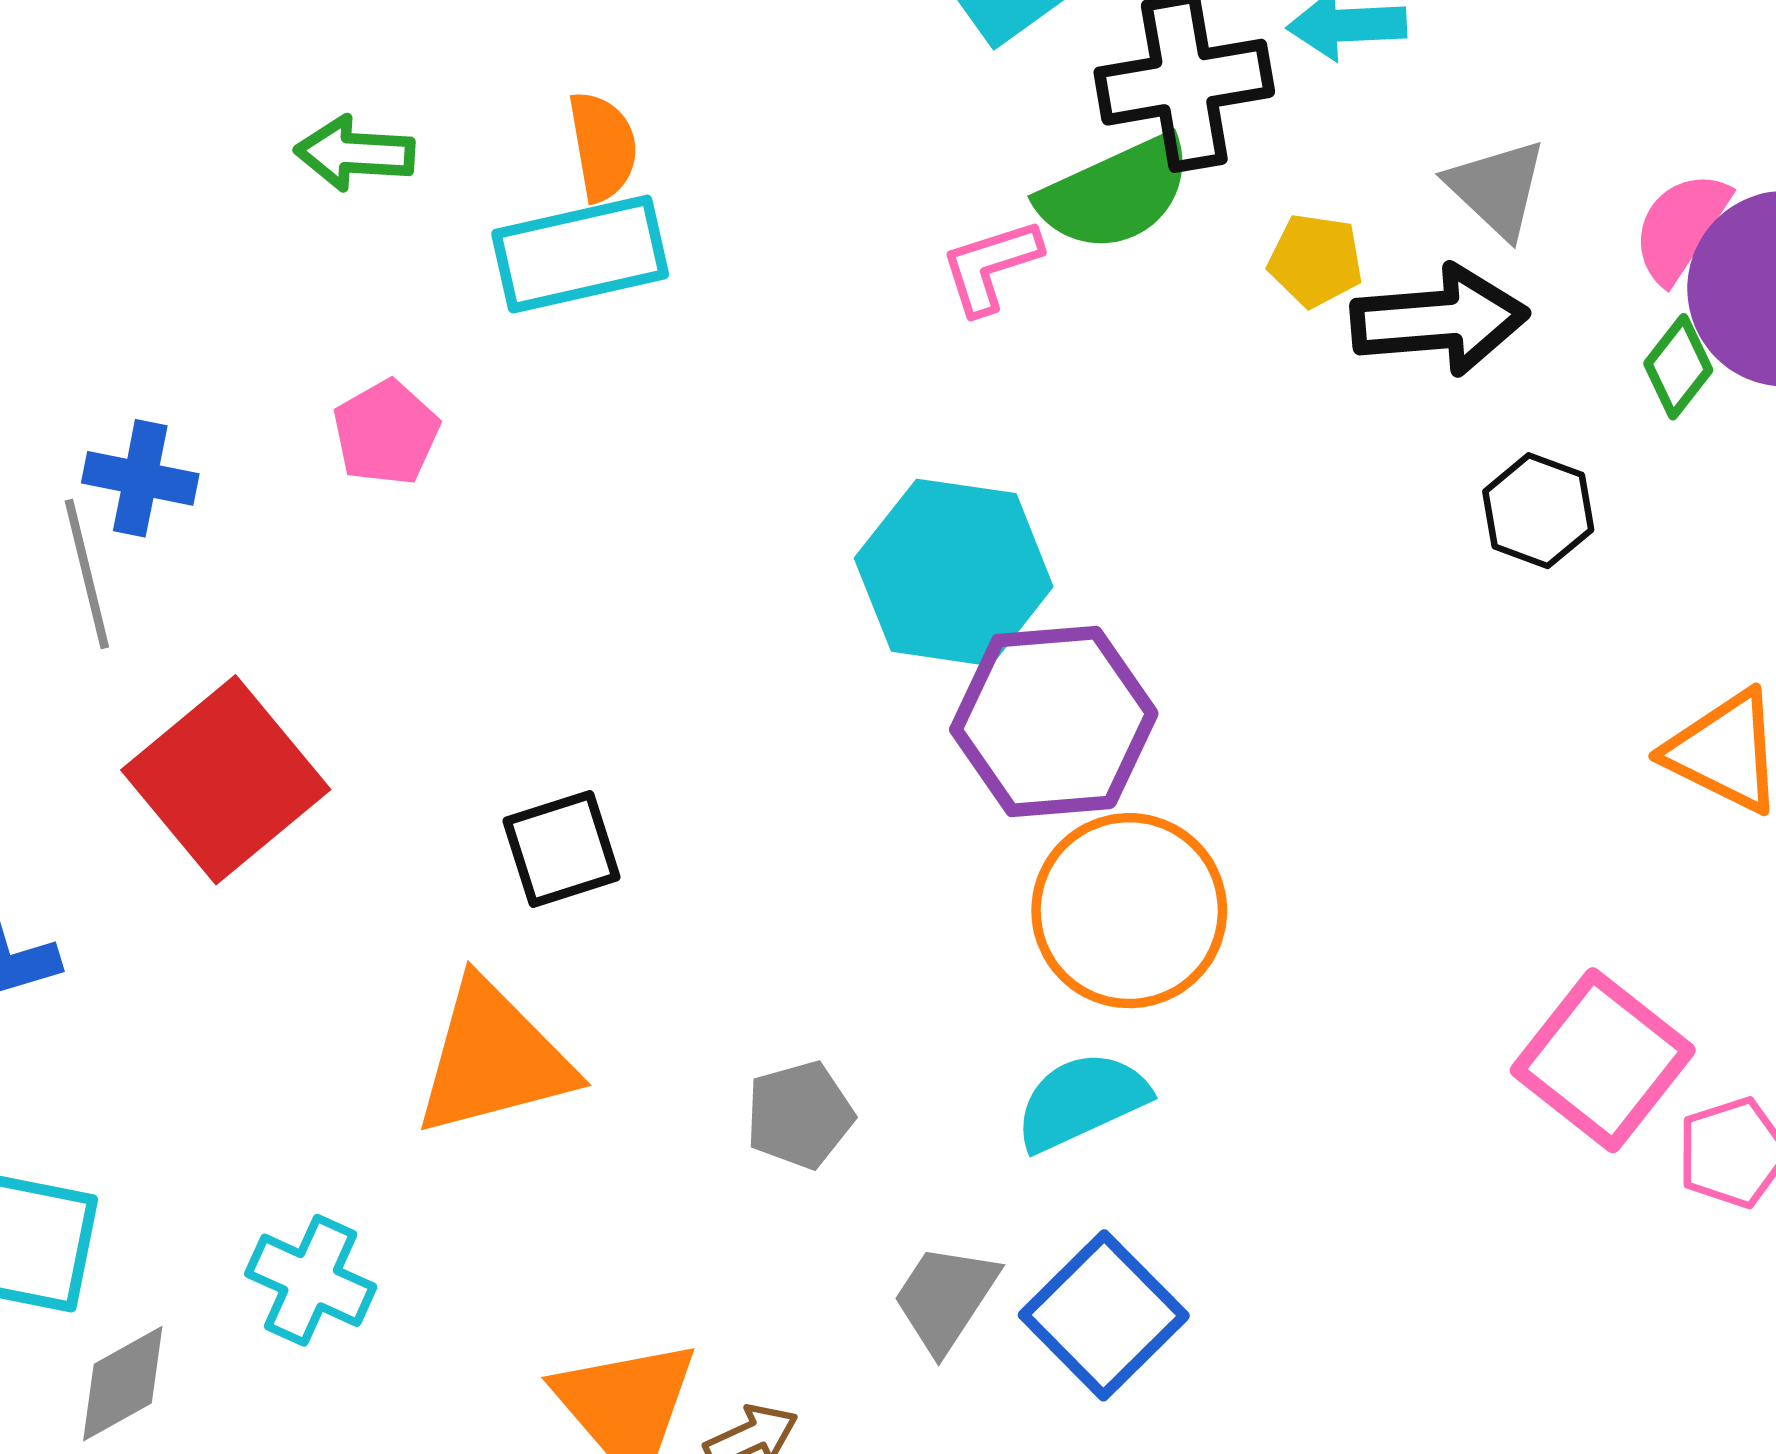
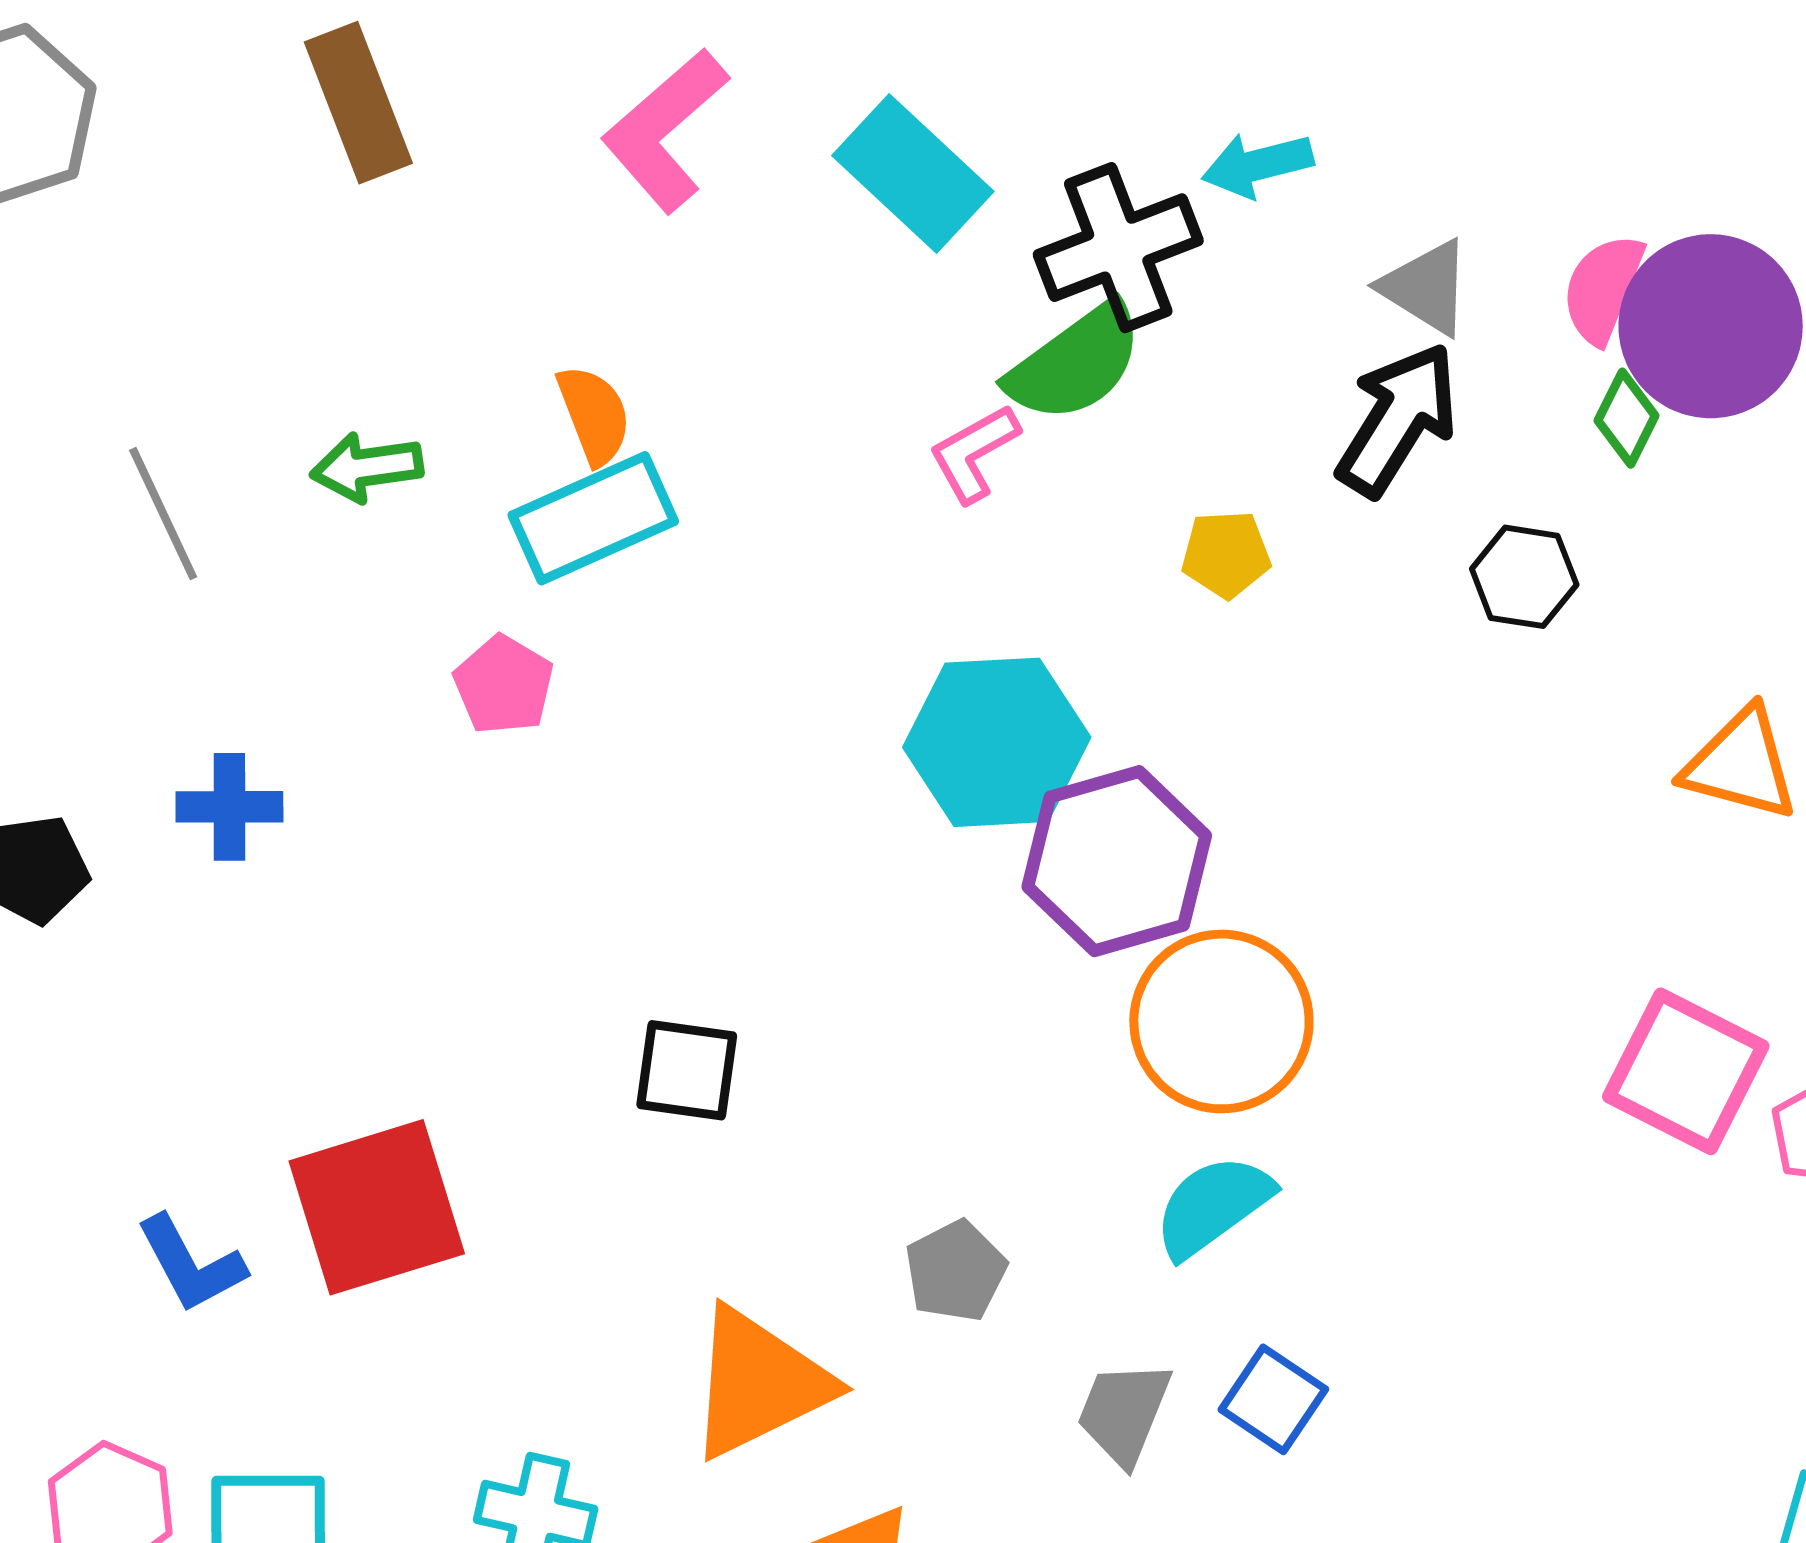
yellow pentagon: (1315, 260) -> (1226, 554), moved
black arrow: (1439, 320) -> (1398, 419), turned -42
pink pentagon: (386, 433) -> (504, 685), moved
gray line: (87, 574) -> (163, 514), moved
red square: (226, 780) -> (377, 1207), moved, turned 34
black square: (562, 849) -> (687, 1070), turned 37
orange triangle: (493, 1059) -> (759, 1383), moved
blue square: (1104, 1315) -> (1273, 1399), size x0.7

